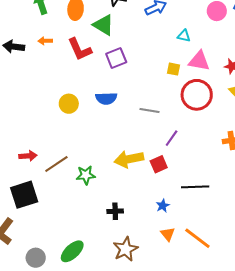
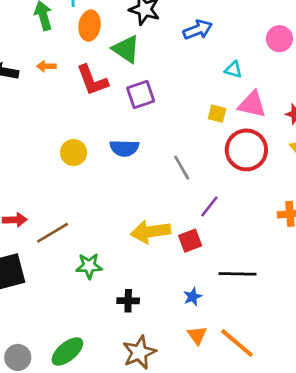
gray line: (149, 110) -> (182, 168), turned 48
green star: (86, 175) -> (89, 266), moved

